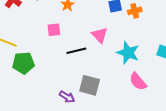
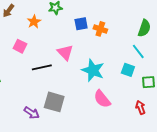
orange cross: (135, 11) -> (100, 29), turned 32
pink square: (54, 30) -> (20, 46), turned 32

